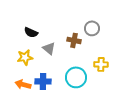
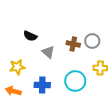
gray circle: (92, 28) -> (92, 41), moved
yellow star: (25, 57) -> (17, 67), moved
orange arrow: (23, 84) -> (13, 91), moved

